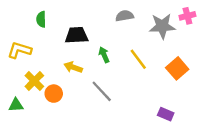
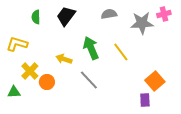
black trapezoid: (77, 35) -> (66, 16), moved, turned -50
green arrow: (104, 55) -> (91, 48), size x1.6
orange square: (177, 68) -> (155, 81), moved
purple rectangle: (166, 114) -> (145, 100), turned 64

